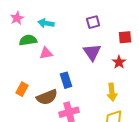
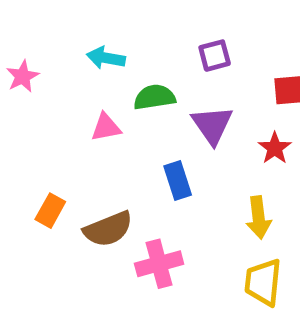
pink star: (17, 18) -> (23, 76), moved
green semicircle: (28, 40) -> (154, 97), moved
blue rectangle: (66, 80) -> (178, 180), moved

